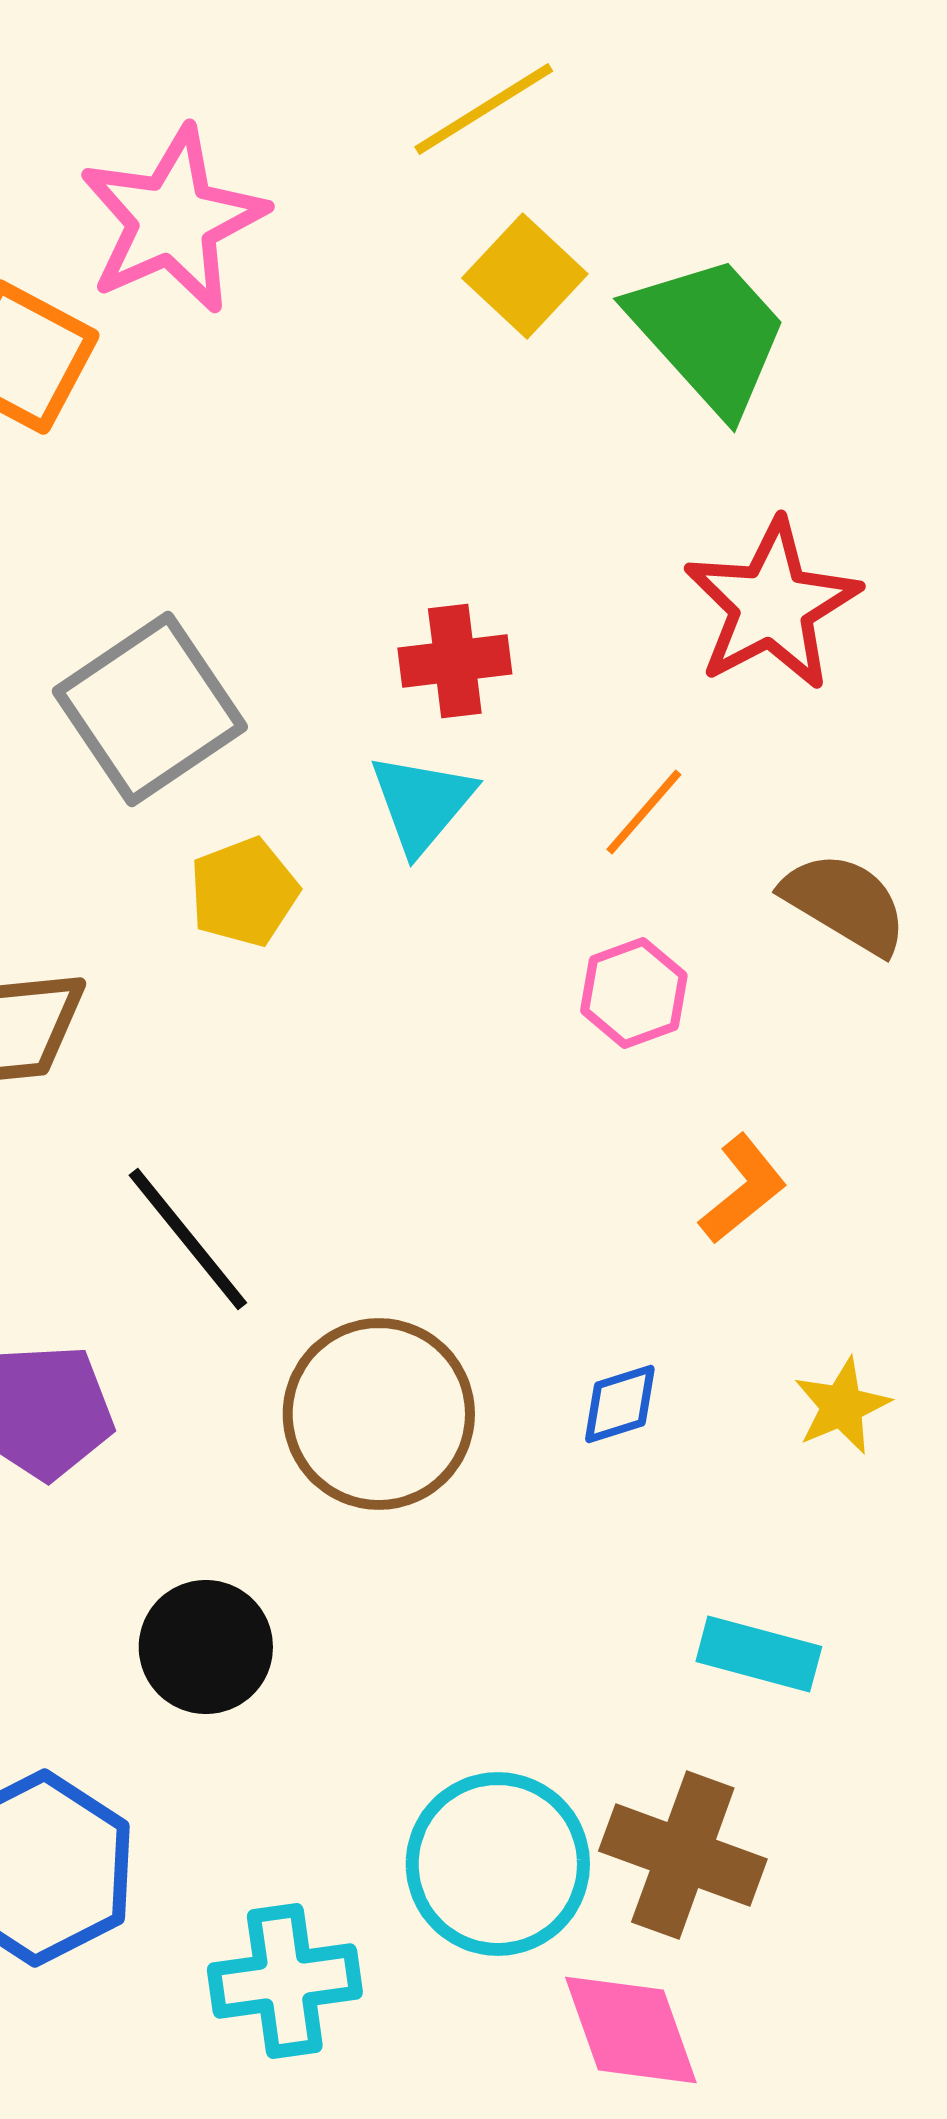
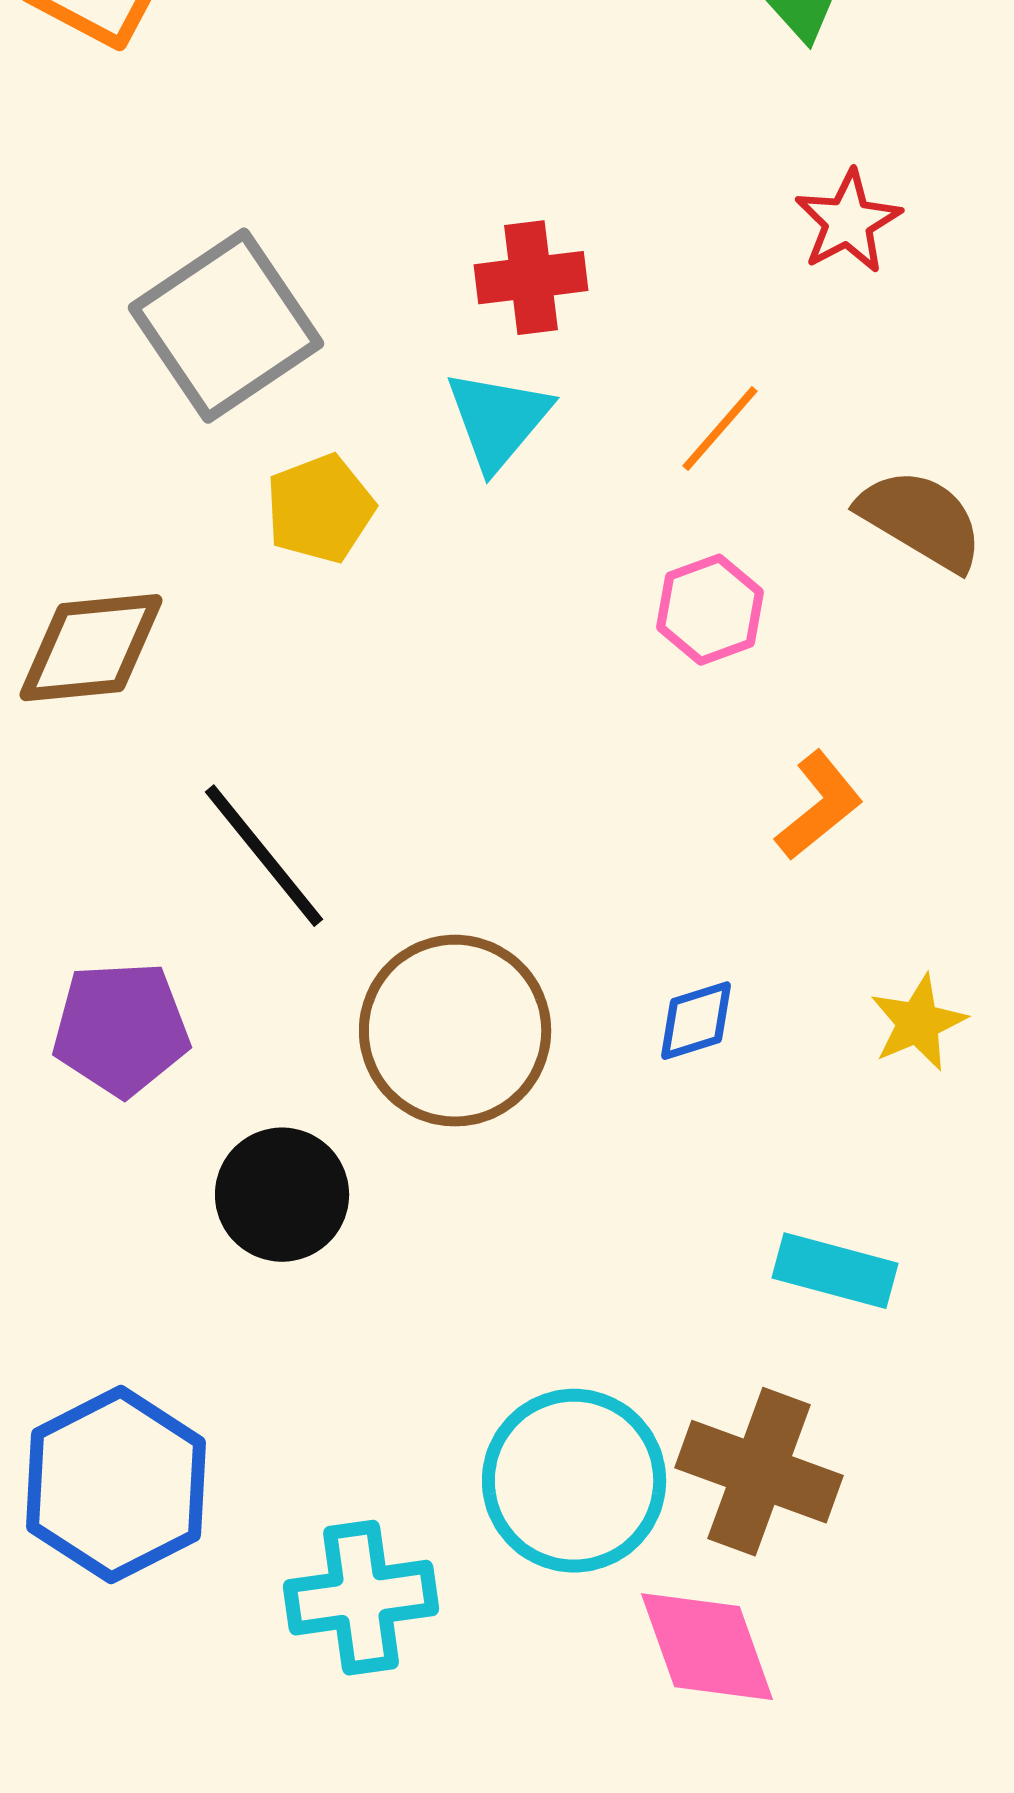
red star: (772, 605) -> (848, 222), size x0.6
black circle: (206, 1647) -> (282, 1195), moved

